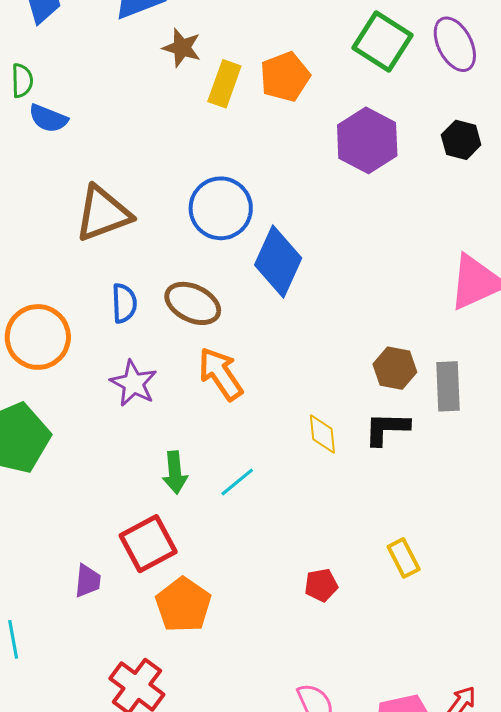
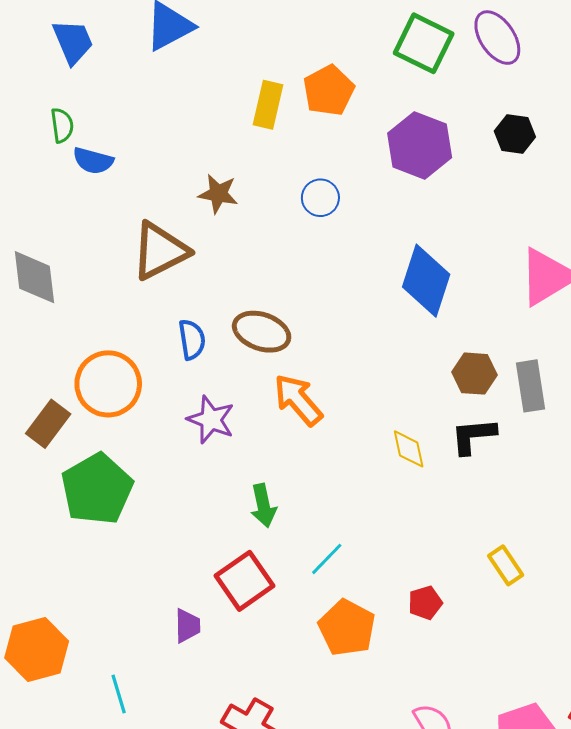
brown star: (182, 48) -> (218, 194), moved
blue circle: (221, 208) -> (320, 198), moved, size x0.6
blue diamond: (278, 261) -> (426, 281), moved
cyan line: (237, 482) -> (327, 559), moved
orange pentagon: (183, 605) -> (347, 628), moved

